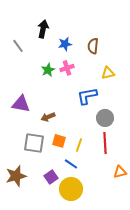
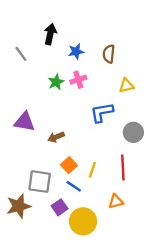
gray circle: (105, 118) -> (133, 132), moved
orange square: (59, 141) -> (69, 165), turned 32
gray square: (34, 143) -> (40, 182), moved
blue line: (71, 164) -> (74, 186), moved
orange triangle: (120, 172) -> (116, 201), moved

